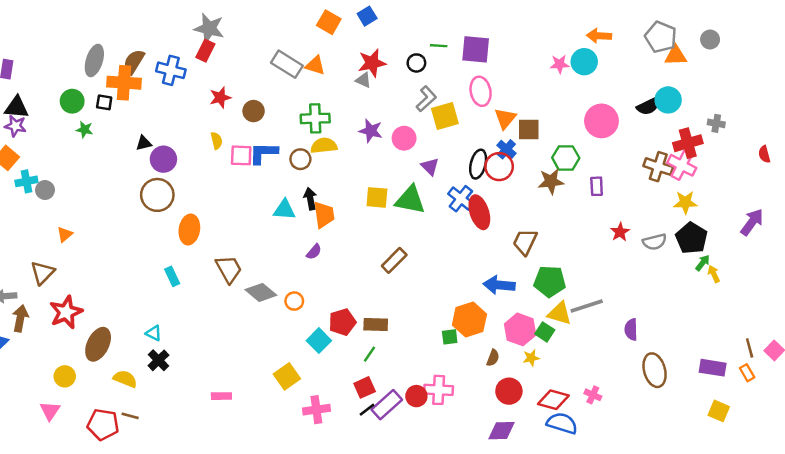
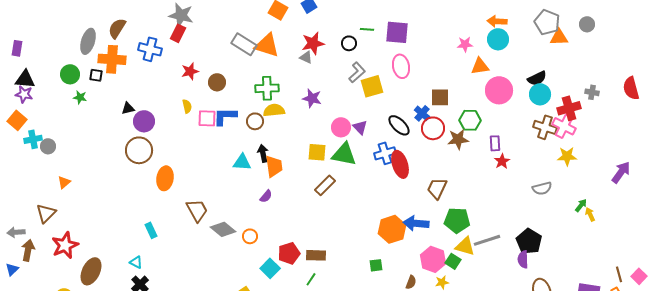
brown semicircle: (134, 62) -> (117, 28), moved
cyan circle: (584, 62) -> (498, 39), moved
orange triangle: (315, 65) -> (267, 45), size x1.5
cyan circle: (668, 100) -> (540, 94), moved
orange triangle: (505, 118) -> (480, 66), moved, turned 42
pink circle: (404, 138) -> (341, 127), moved
red semicircle: (764, 154) -> (631, 88), moved, size x1.6
black ellipse: (478, 164) -> (399, 125), turned -60
red circle: (499, 167) -> (433, 128), moved
blue cross: (461, 199) -> (385, 153), turned 35
red star: (620, 232) -> (502, 161), moved
black pentagon: (692, 238) -> (529, 241), moved
brown rectangle: (394, 260) -> (325, 185), moved
cyan rectangle: (172, 276) -> (151, 230), moved
orange hexagon: (469, 320) -> (392, 229), moved

